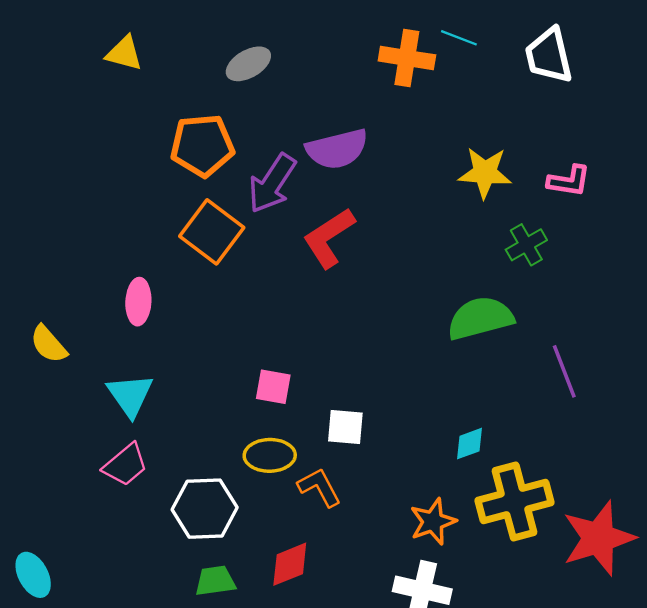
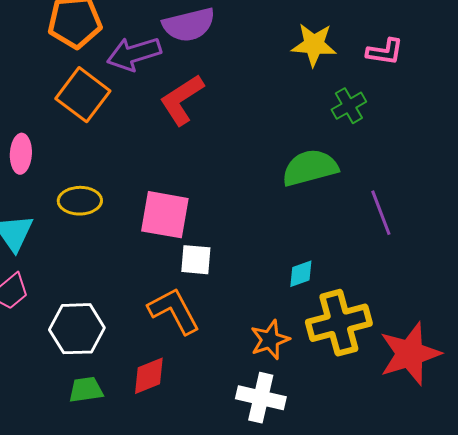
purple arrow: (272, 183) -> (134, 54), turned 40
pink square: (273, 387) -> (165, 215), moved, size x1.6
yellow ellipse: (270, 455) -> (80, 201), moved
orange L-shape: (319, 487) -> (174, 311), size x1.4

